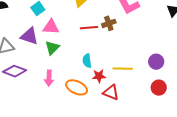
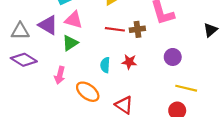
purple circle: (156, 62) -> (173, 57), moved
yellow line: (123, 69) -> (186, 88), moved
red star: (99, 76) -> (129, 62), moved

